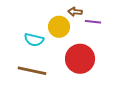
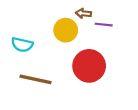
cyan semicircle: (34, 40) -> (22, 45), moved

